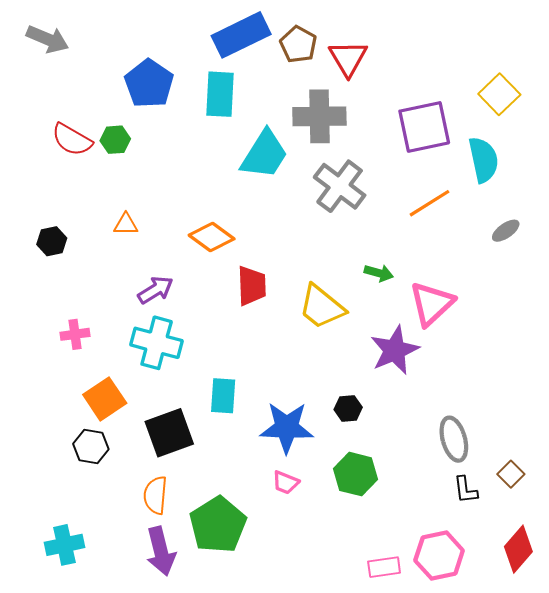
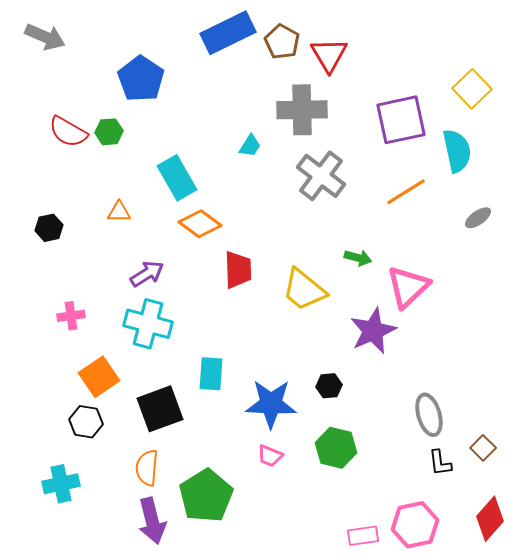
cyan rectangle: (220, 94) -> (177, 178), moved, turned -33
cyan trapezoid: (264, 154) -> (250, 146), size x0.5
cyan cross: (64, 545) -> (61, 484), moved

